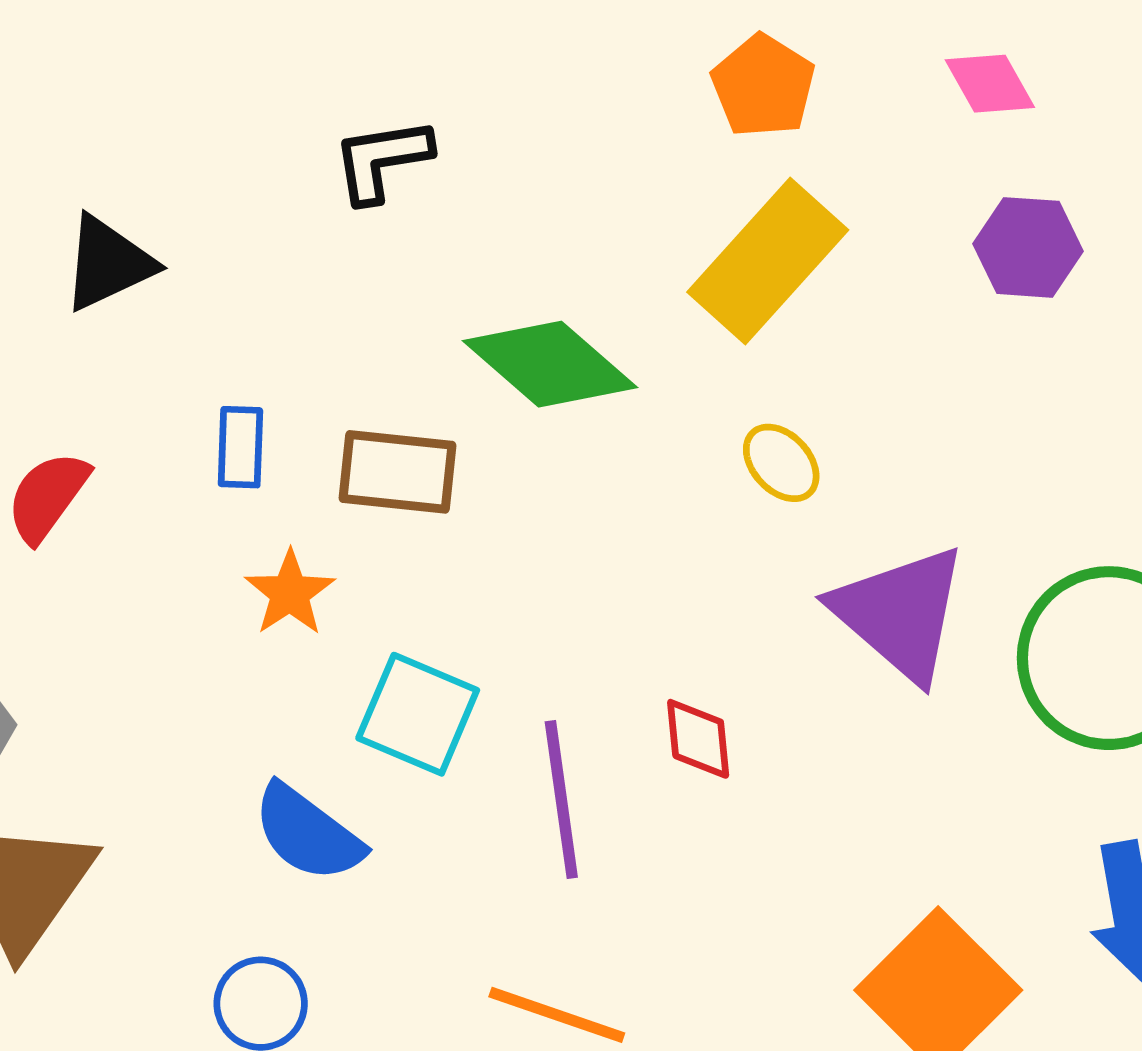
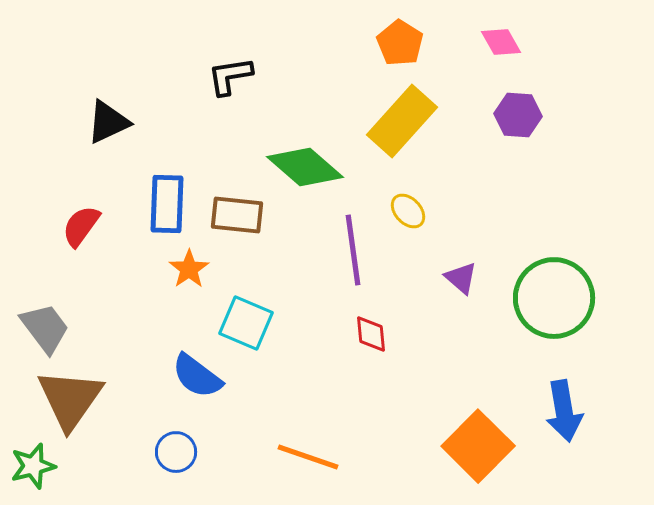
blue rectangle: (240, 447) -> (167, 204), size x1.6
purple triangle: (900, 613) -> (461, 278), size x0.5
purple line: (561, 799) -> (353, 250), moved

